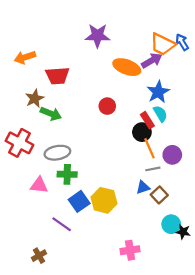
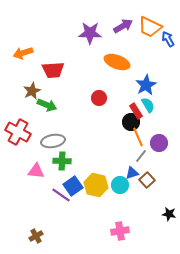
orange trapezoid: (163, 44) -> (150, 27), moved
purple arrow: (152, 61) -> (123, 26), moved
gray line: (153, 169) -> (141, 156), turned -40
purple line: (62, 224) -> (61, 195), moved
cyan circle: (171, 224) -> (120, 185), moved

